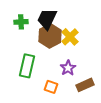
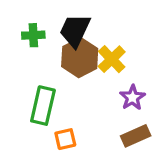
purple star: (68, 68) -> (132, 98), moved
orange square: (51, 87) -> (65, 139), moved, turned -32

